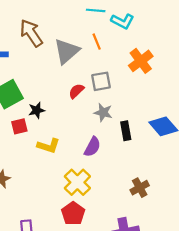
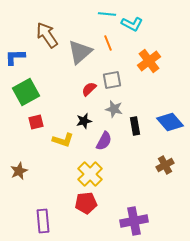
black star: (37, 110) -> (84, 121), moved
brown cross: (140, 188) -> (165, 165), moved
red pentagon: (73, 213) -> (86, 203), turned 30

